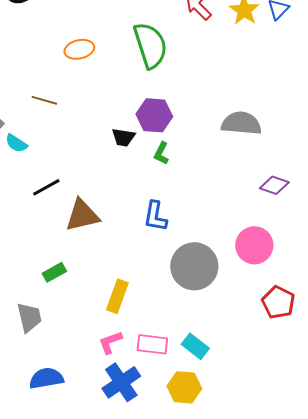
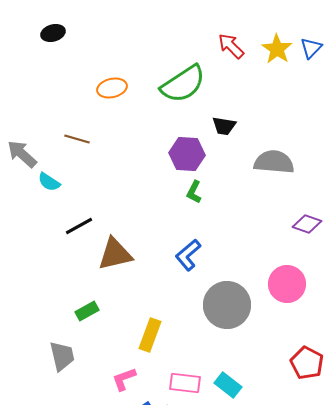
green semicircle: (150, 45) -> (183, 84), turned 75
black trapezoid: (123, 137) -> (224, 126), moved
blue L-shape: (155, 216) -> (188, 255), turned 40
red pentagon: (278, 302) -> (307, 363), moved
pink L-shape: (110, 342) -> (124, 379), moved

